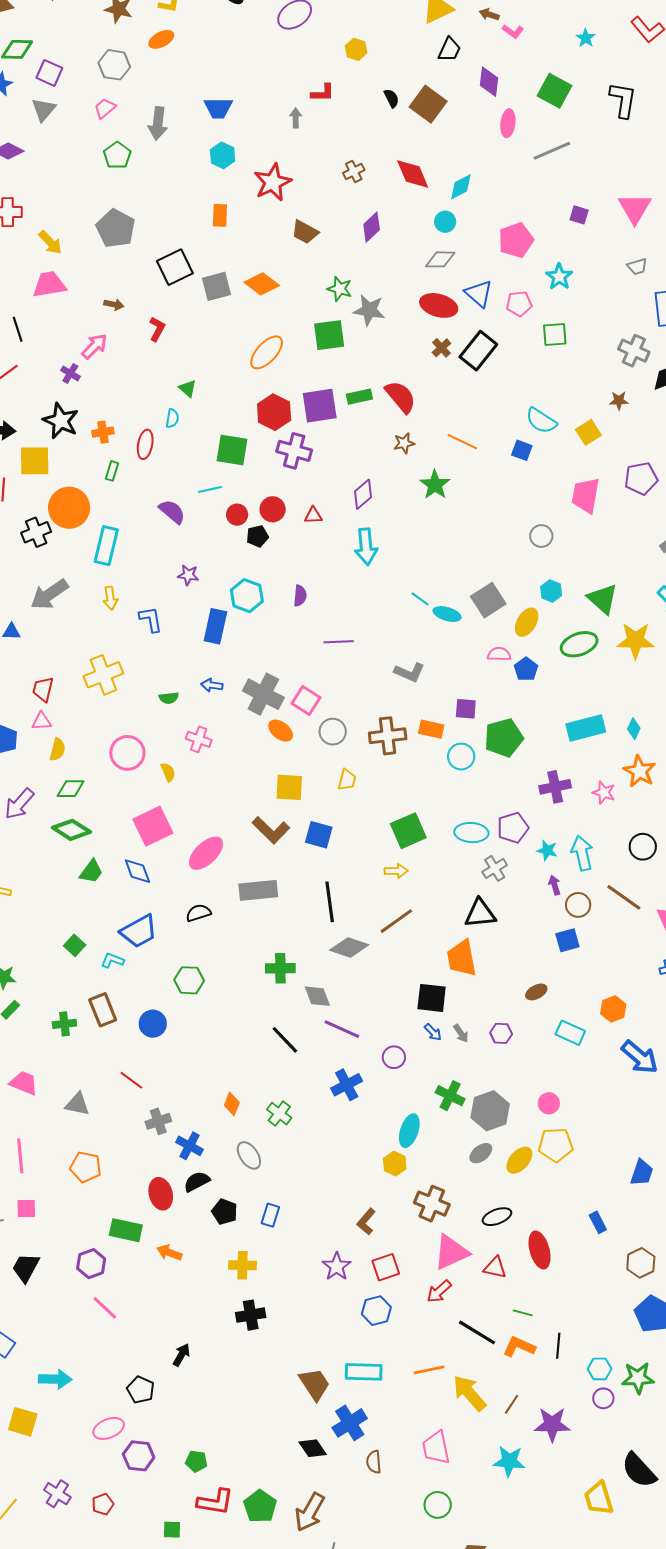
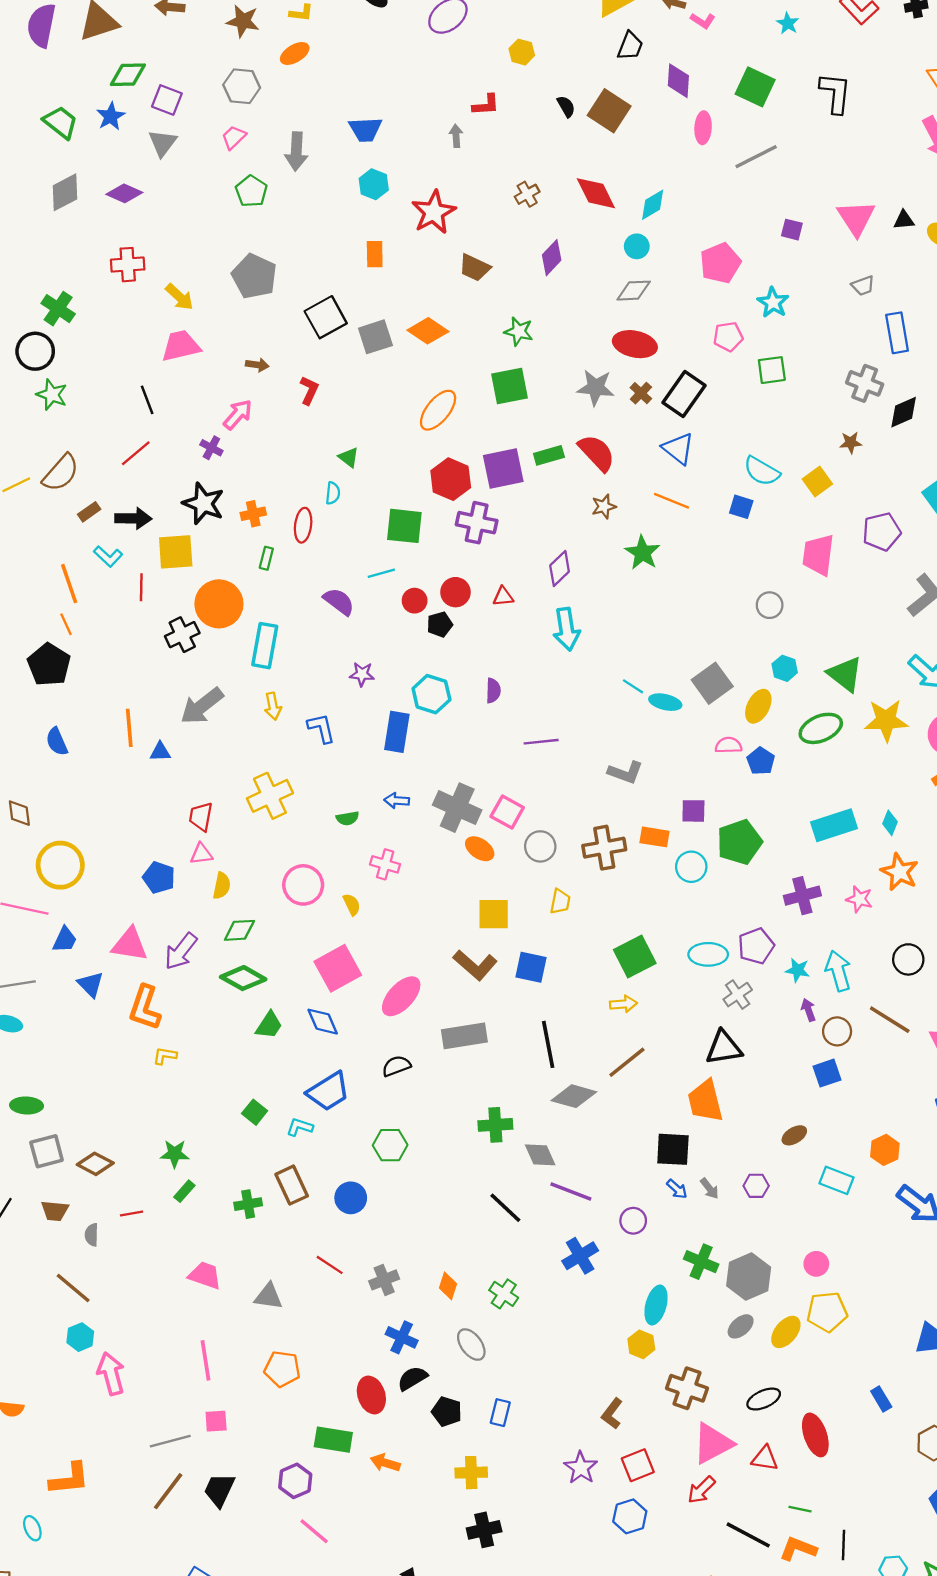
blue triangle: (479, 294) -> (678, 449), moved
gray star: (369, 310) -> (596, 388), moved
gray cross: (158, 1121) -> (384, 1280), moved

